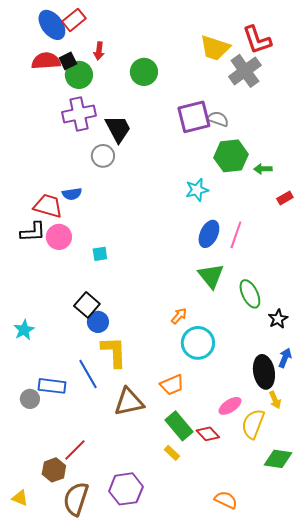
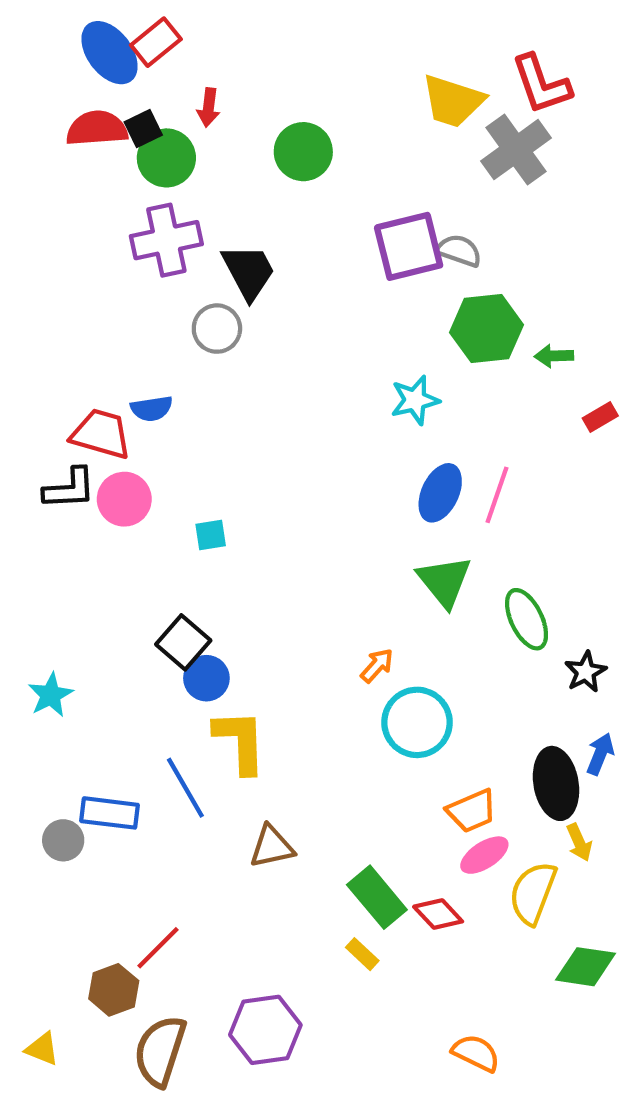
orange trapezoid: (172, 385) -> (472, 811), moved
brown triangle: (129, 402) -> (272, 847), size x0.7

